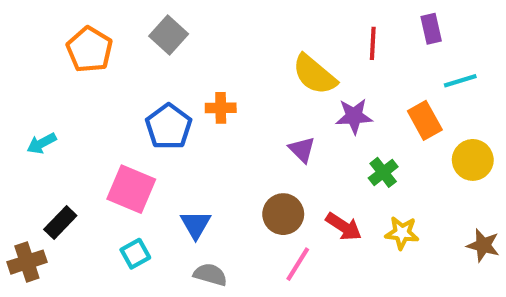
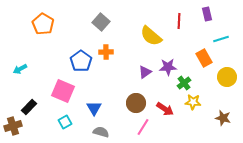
gray square: (169, 35) -> (101, 22), moved
purple star: (354, 116) -> (168, 67), moved
purple triangle: (302, 150) -> (145, 72), turned 40
yellow star: (402, 233) -> (193, 102), moved
brown star: (483, 245) -> (223, 118), moved

